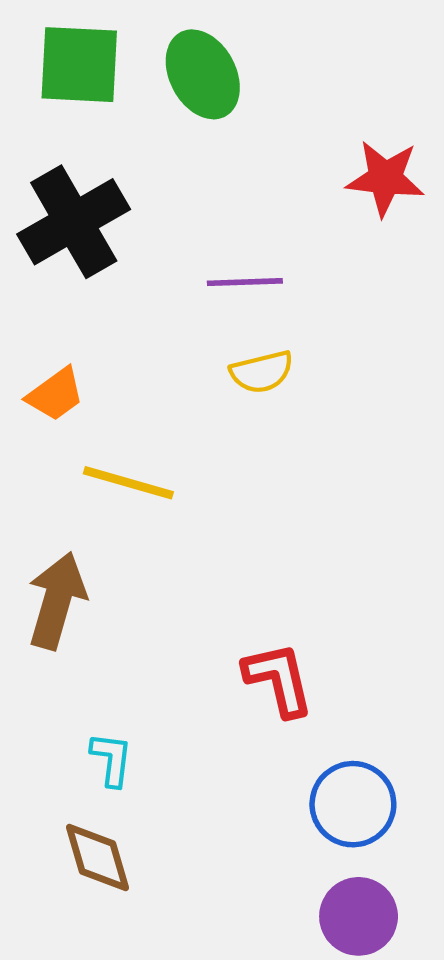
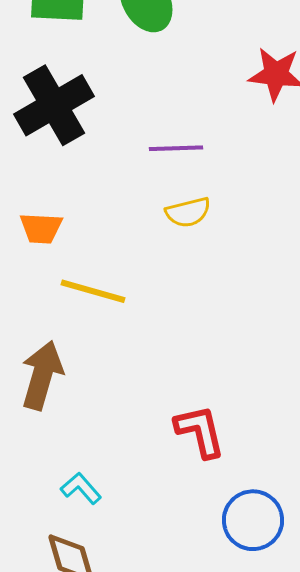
orange trapezoid: (55, 394) -> (41, 228), turned 39
cyan L-shape: (112, 759) -> (81, 488), turned -48

